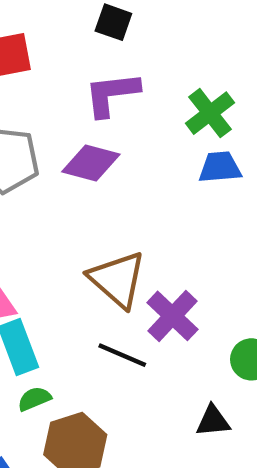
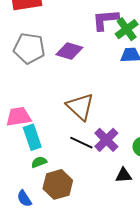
purple L-shape: (112, 94) -> (105, 20), moved
purple cross: (172, 316) -> (106, 140), moved

